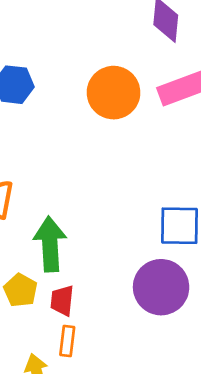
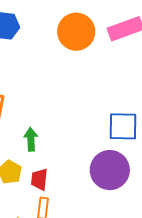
green arrow: (50, 244) -> (31, 139), size x0.6

